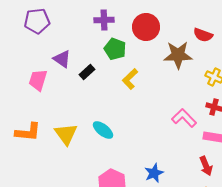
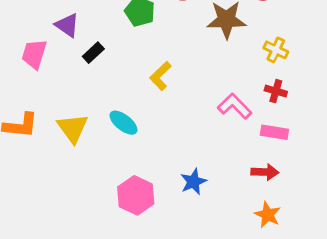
black rectangle: (87, 72) -> (93, 53), moved
yellow L-shape: (130, 79) -> (161, 76), moved
red arrow: (206, 166) -> (265, 172), turned -66

